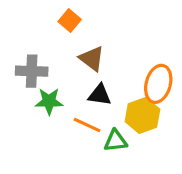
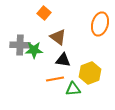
orange ellipse: (158, 84) -> (100, 24), moved
green star: (49, 101) -> (34, 50), moved
orange line: (87, 125) -> (55, 79), turned -36

